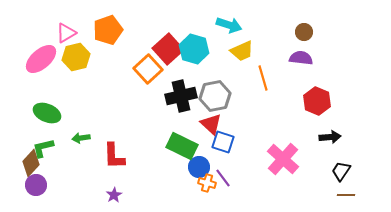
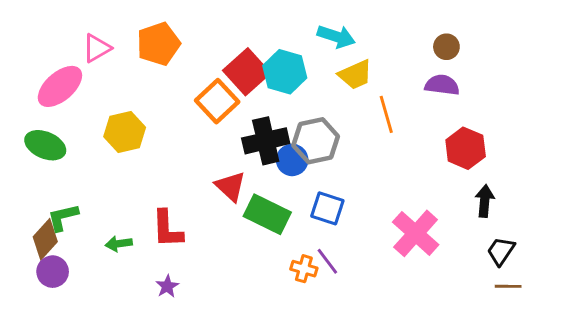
yellow hexagon: (76, 57) -> (125, 132), moved
green ellipse: (47, 113) -> (45, 145), moved
red triangle: (211, 124) -> (230, 186), moved
black arrow: (330, 137) -> (485, 201), turned -80
green arrow: (81, 138) -> (119, 244), moved
blue circle: (199, 167) -> (292, 160), moved

